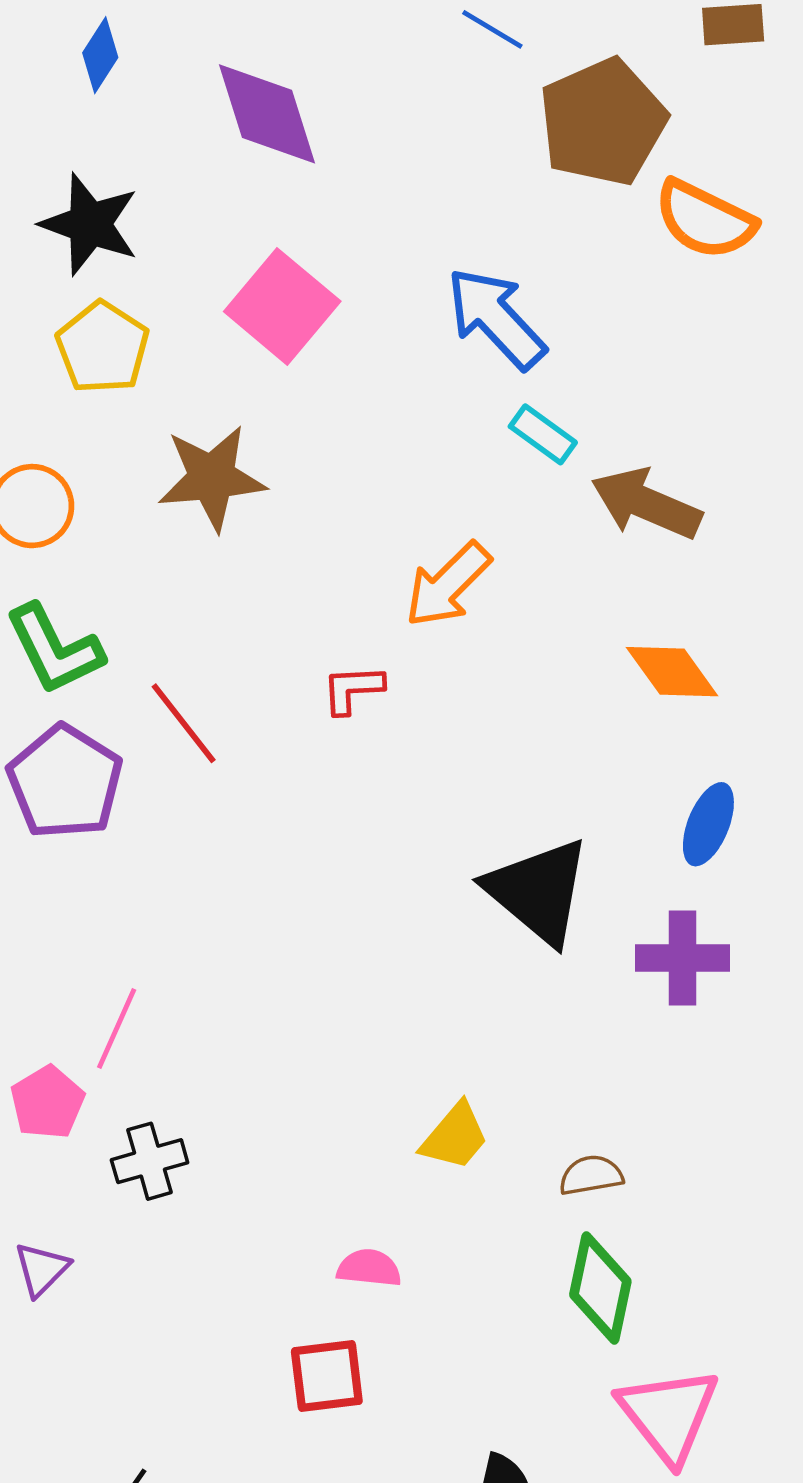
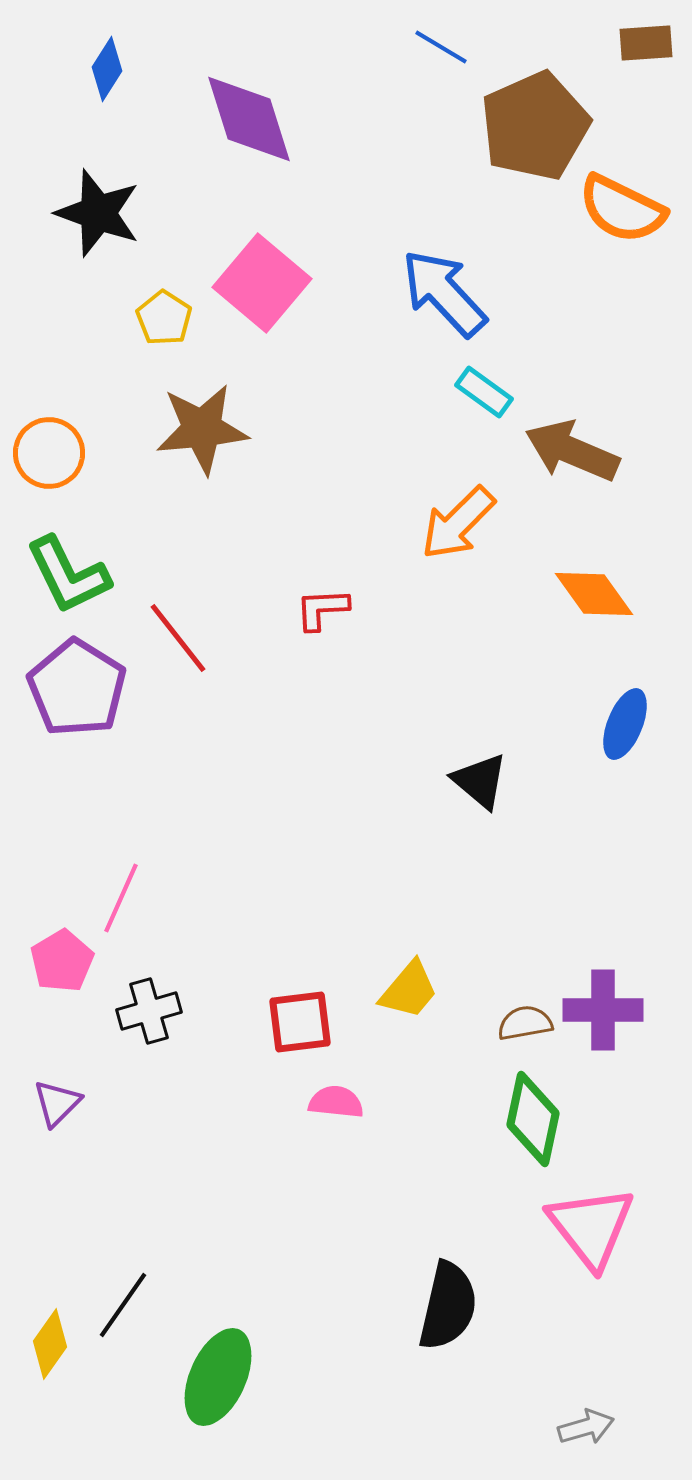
yellow pentagon: (103, 348) -> (164, 318), moved, size x0.7
orange arrow: (448, 585) -> (458, 523), moved
black triangle: (538, 891) -> (480, 781), size x0.6
purple cross: (683, 958) -> (603, 1010), moved
red square: (327, 1376) -> (300, 1022), moved

